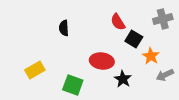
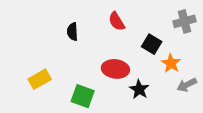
red semicircle: (118, 22) -> (117, 21), moved

